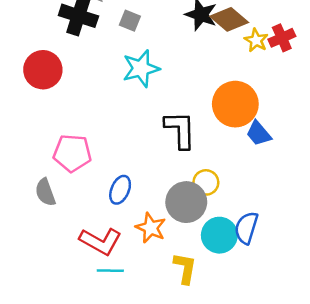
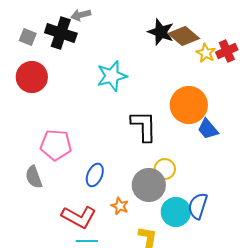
gray square: (130, 21) -> (28, 37), moved
orange star: (151, 228) -> (120, 206), size x0.7

